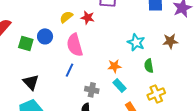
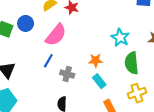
pink semicircle: (75, 45) -> (56, 35), turned -130
green semicircle: (149, 66) -> (132, 63), size x1.5
gray cross: (92, 90) -> (67, 74), moved

